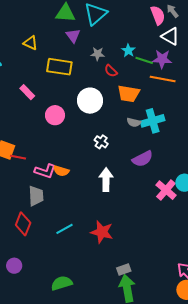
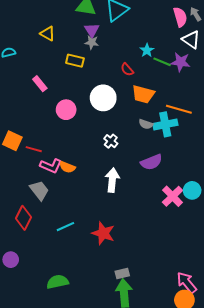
gray star: (98, 54) -> (92, 42), moved
yellow rectangle: (59, 67) -> (75, 61), size x0.7
orange line: (163, 79) -> (179, 109), moved
red line: (18, 157) -> (34, 149), moved
gray trapezoid: (36, 196) -> (39, 190), turned -40

